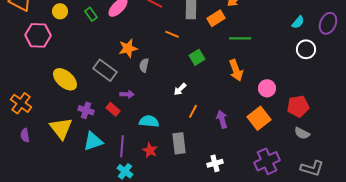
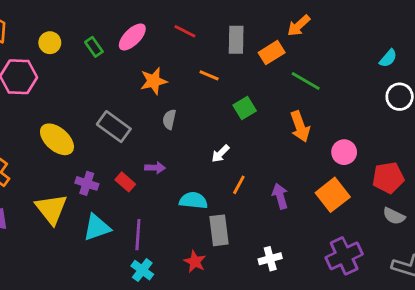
green line: (240, 38) -> (306, 81), turned 30
orange star: (128, 48) -> (154, 81), moved
purple arrow: (127, 94) -> (155, 168), moved
cyan semicircle: (149, 121) -> (193, 200), moved
red star: (150, 150) -> (195, 262), moved

